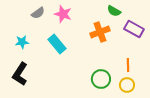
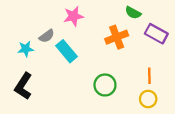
gray semicircle: (38, 13) -> (47, 36), moved
pink star: (63, 14) -> (73, 16), turned -30
green circle: (101, 79) -> (105, 85), moved

